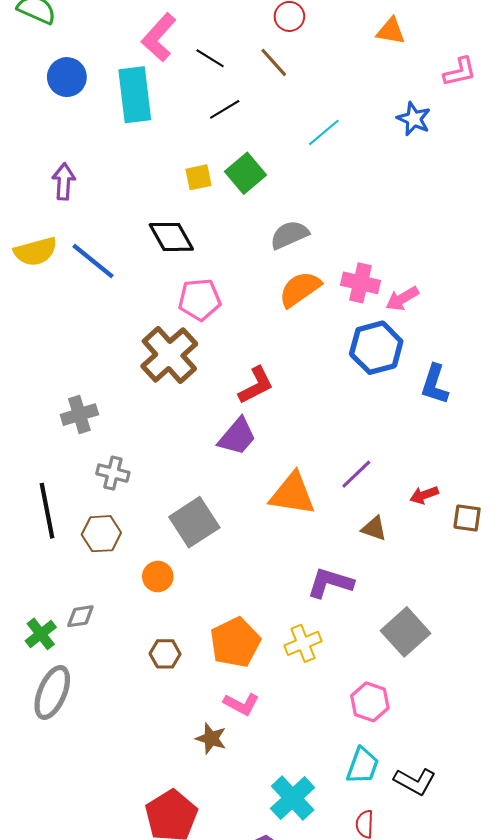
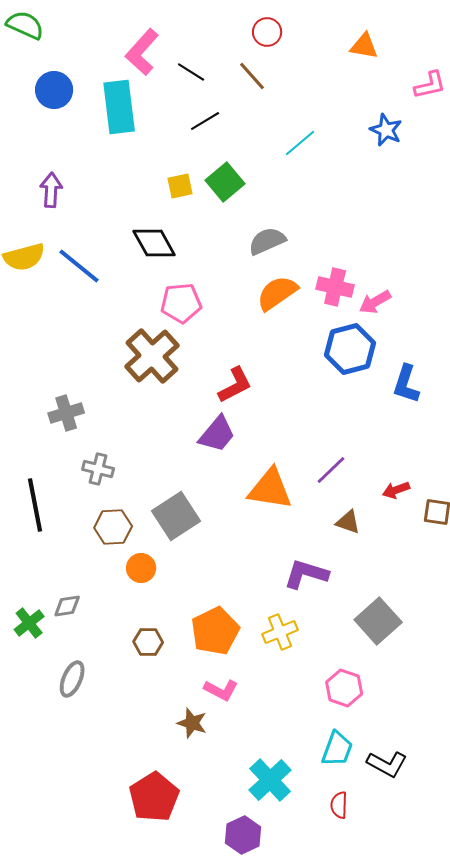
brown hexagon: (101, 534) -> (113, 527), moved
gray ellipse: (52, 692) -> (72, 679), moved, size x0.7

